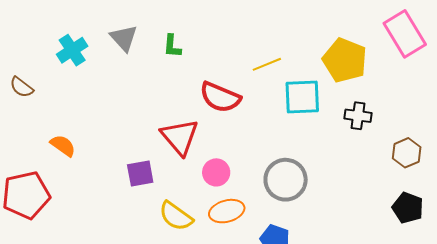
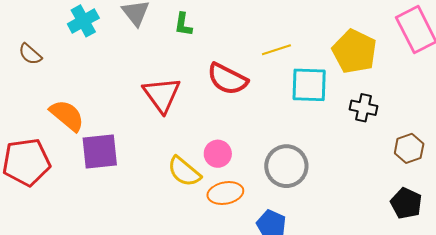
red triangle: (180, 137) -> (162, 95), moved
orange semicircle: (63, 146) -> (67, 115), size x1.4
purple square: (140, 174) -> (100, 152), moved, size x1.4
yellow semicircle: (176, 216) -> (184, 172), moved

